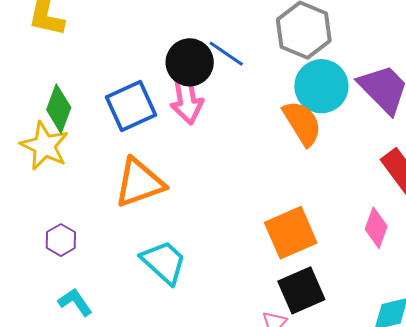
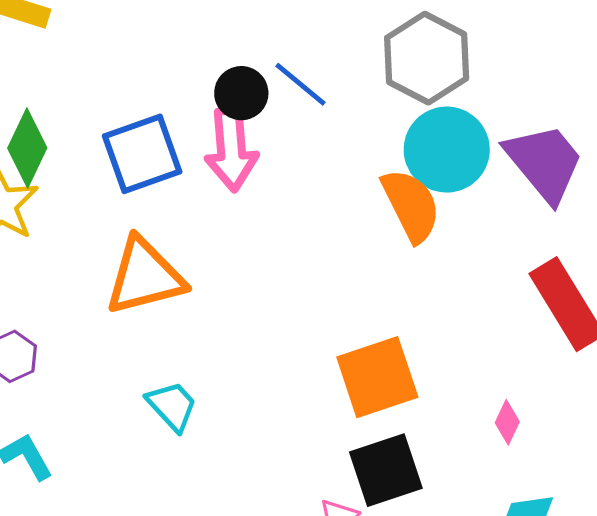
black circle: (190, 62) -> (241, 93), size x0.7
pink diamond: (376, 228) -> (507, 422), moved, size x0.7
cyan trapezoid: (164, 262) -> (172, 406), size x0.7

